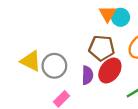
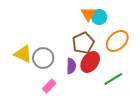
brown pentagon: (102, 48) -> (83, 43), turned -30

